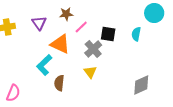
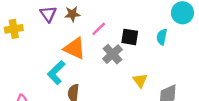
brown star: (66, 14) -> (72, 14), moved
purple triangle: (39, 23) -> (48, 14), moved
yellow triangle: (90, 72) -> (140, 81), moved

